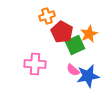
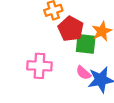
green square: (75, 45) -> (86, 44), turned 30

